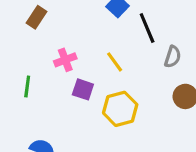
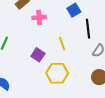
pink cross: (65, 60) -> (39, 17), moved

